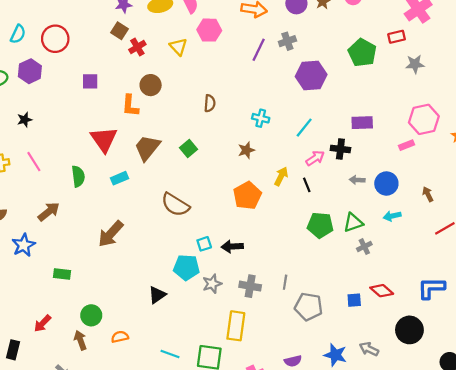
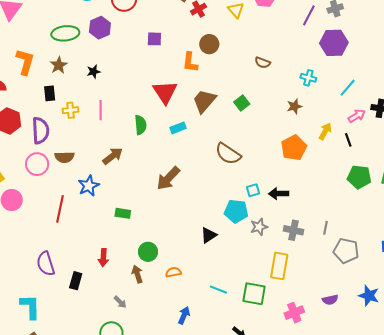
purple hexagon: (311, 76) -> (334, 43), moved
brown semicircle: (210, 103) -> (263, 63), turned 105
pink line: (34, 162) -> (101, 110), turned 30
red arrow: (42, 323) -> (103, 258), turned -42

